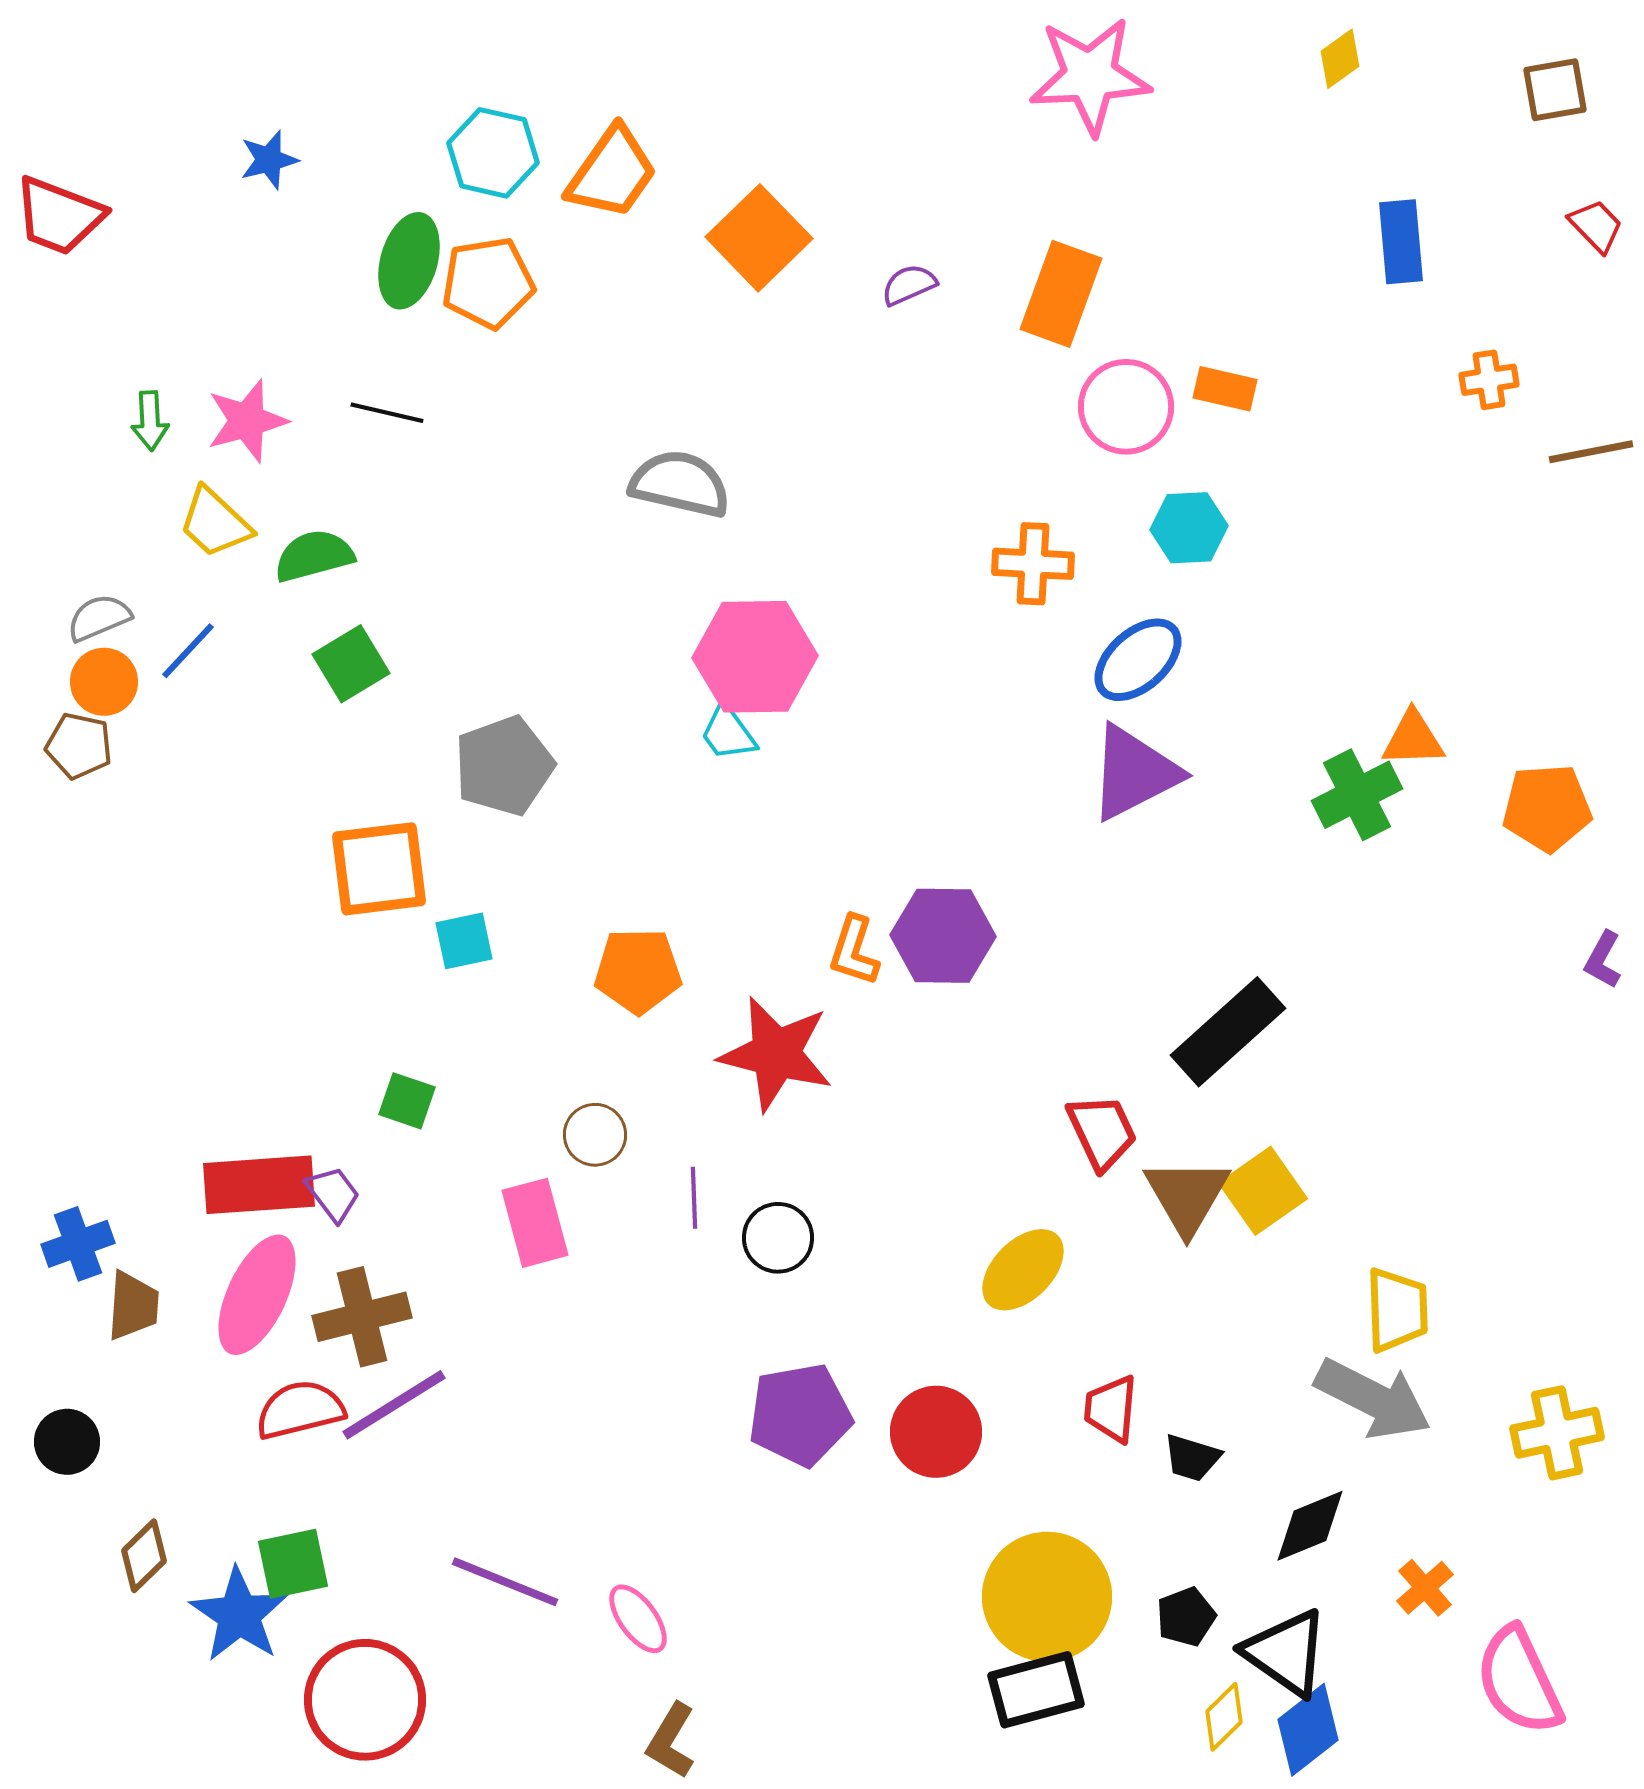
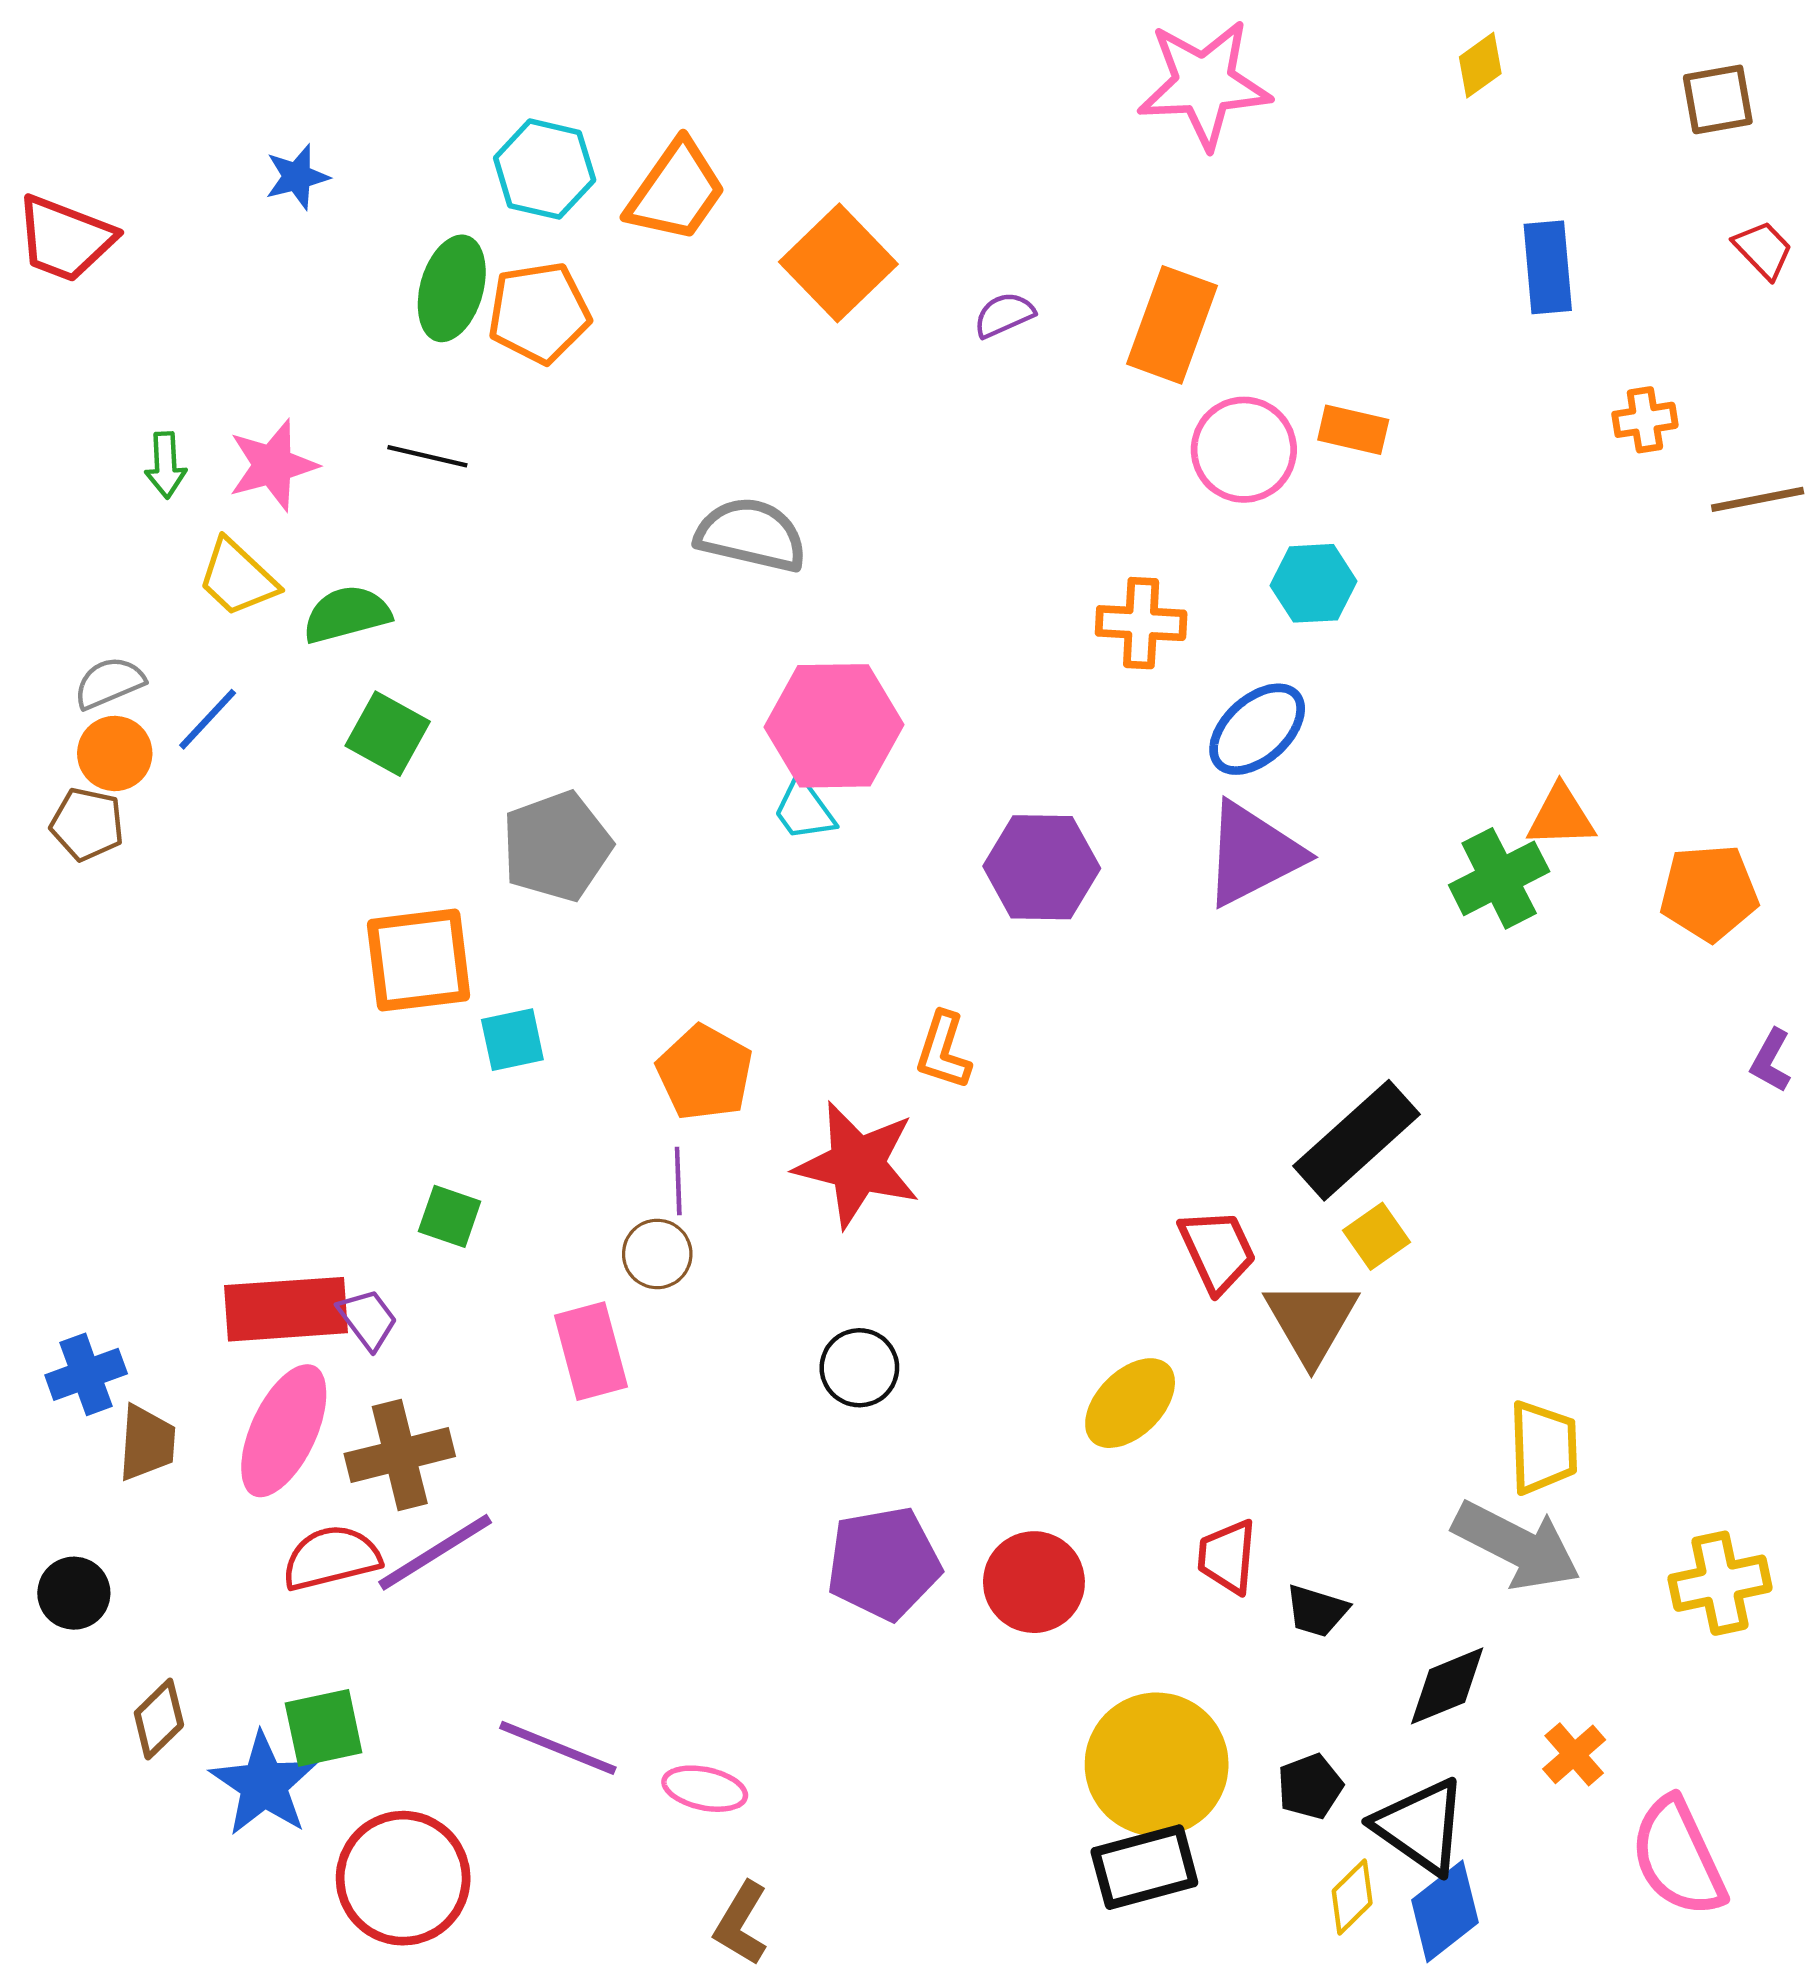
green square: (351, 664) -> (388, 734), turned -30
purple hexagon: (943, 936) -> (1042, 867), moved
orange pentagon: (638, 971) -> (705, 1073), turned 30
yellow square: (1263, 1191) -> (1376, 1236), moved, size x0.7
purple line: (694, 1198) -> (678, 1181), moved
pink ellipse: (638, 1619) -> (705, 1789), turned -42

